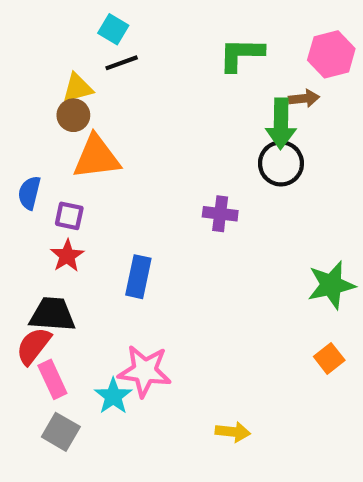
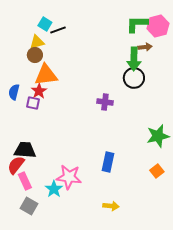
cyan square: (113, 29) -> (45, 24), moved
green L-shape: (241, 54) -> (137, 24), moved
red star: (67, 256) -> (39, 91), moved
blue rectangle: (138, 277) -> (108, 162), moved

